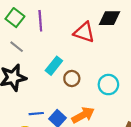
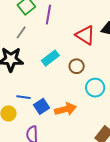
gray line: (17, 47) -> (21, 32), turned 72
brown circle: (72, 79) -> (77, 66), moved

